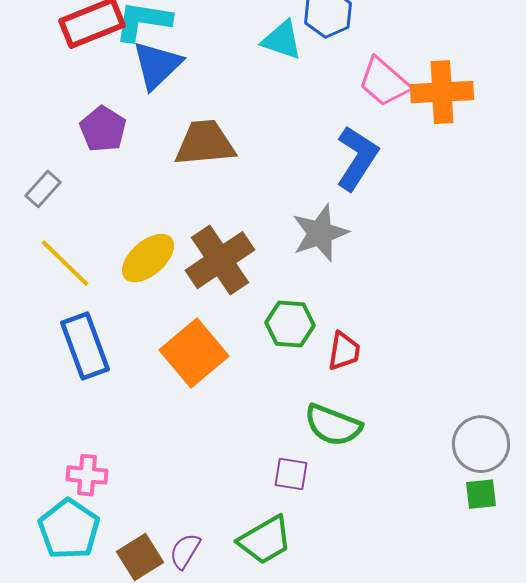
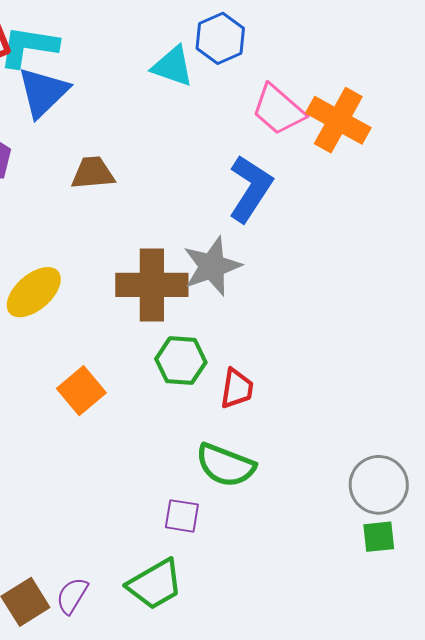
orange cross: (442, 92) -> (338, 120), turned 32
brown trapezoid: (205, 143) -> (93, 173), size x0.7
brown cross: (220, 260) -> (152, 285), moved, turned 34
orange square: (194, 353) -> (81, 391), size x0.7

